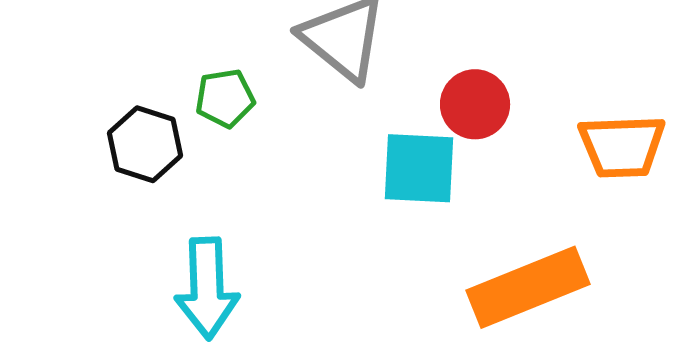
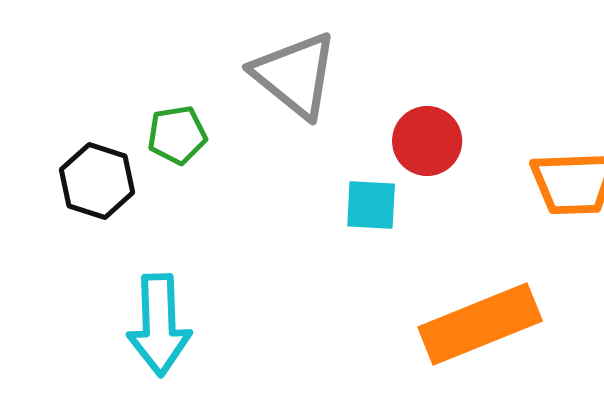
cyan square: (419, 168) -> (371, 205), size x0.7

